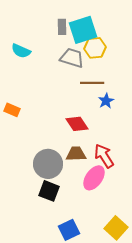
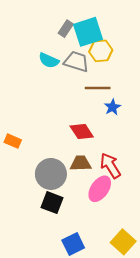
gray rectangle: (62, 27) -> (66, 29), turned 35
cyan semicircle: (21, 51) -> (49, 60), moved
orange rectangle: (12, 110) -> (13, 141), moved

